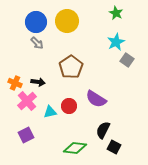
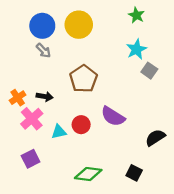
orange cross: (15, 83) -> (18, 98), turned 32
black semicircle: (103, 130) -> (155, 138), moved, turned 30

